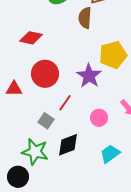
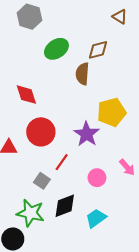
red diamond: (31, 38) -> (26, 95), turned 60
cyan trapezoid: (110, 154) -> (96, 218), moved

